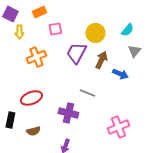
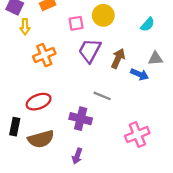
pink square: (55, 29) -> (76, 23), moved
yellow circle: (95, 33) -> (103, 15), moved
gray triangle: (134, 51) -> (155, 58), moved, turned 48
brown semicircle: (33, 131) -> (41, 139), size x1.6

